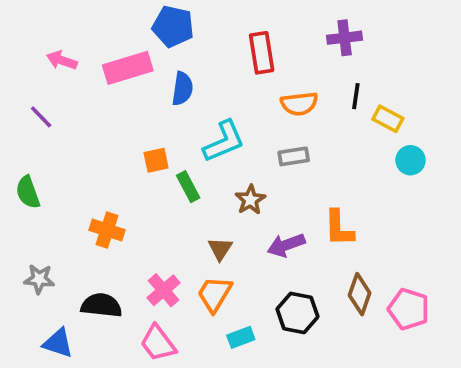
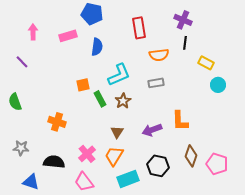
purple cross: (345, 38) -> (183, 20), turned 30
pink arrow: (62, 60) -> (33, 32), turned 70
pink rectangle: (128, 68) -> (68, 36), size x0.7
black line: (356, 96) -> (185, 43), moved
brown star: (250, 200) -> (123, 101), moved
cyan rectangle: (241, 337) -> (128, 179), size x1.5

